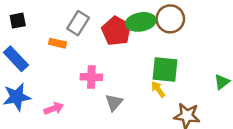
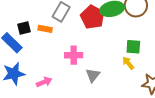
black square: (18, 21) -> (24, 28), moved
green square: (165, 69) -> (133, 47), size x0.7

